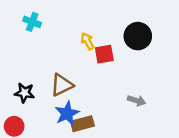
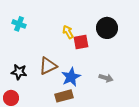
cyan cross: (32, 22) -> (19, 24), moved
blue star: (67, 113) -> (71, 77), moved

